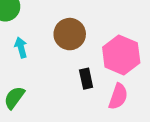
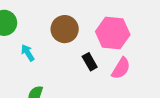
pink semicircle: (118, 96) -> (121, 68), turned 30

